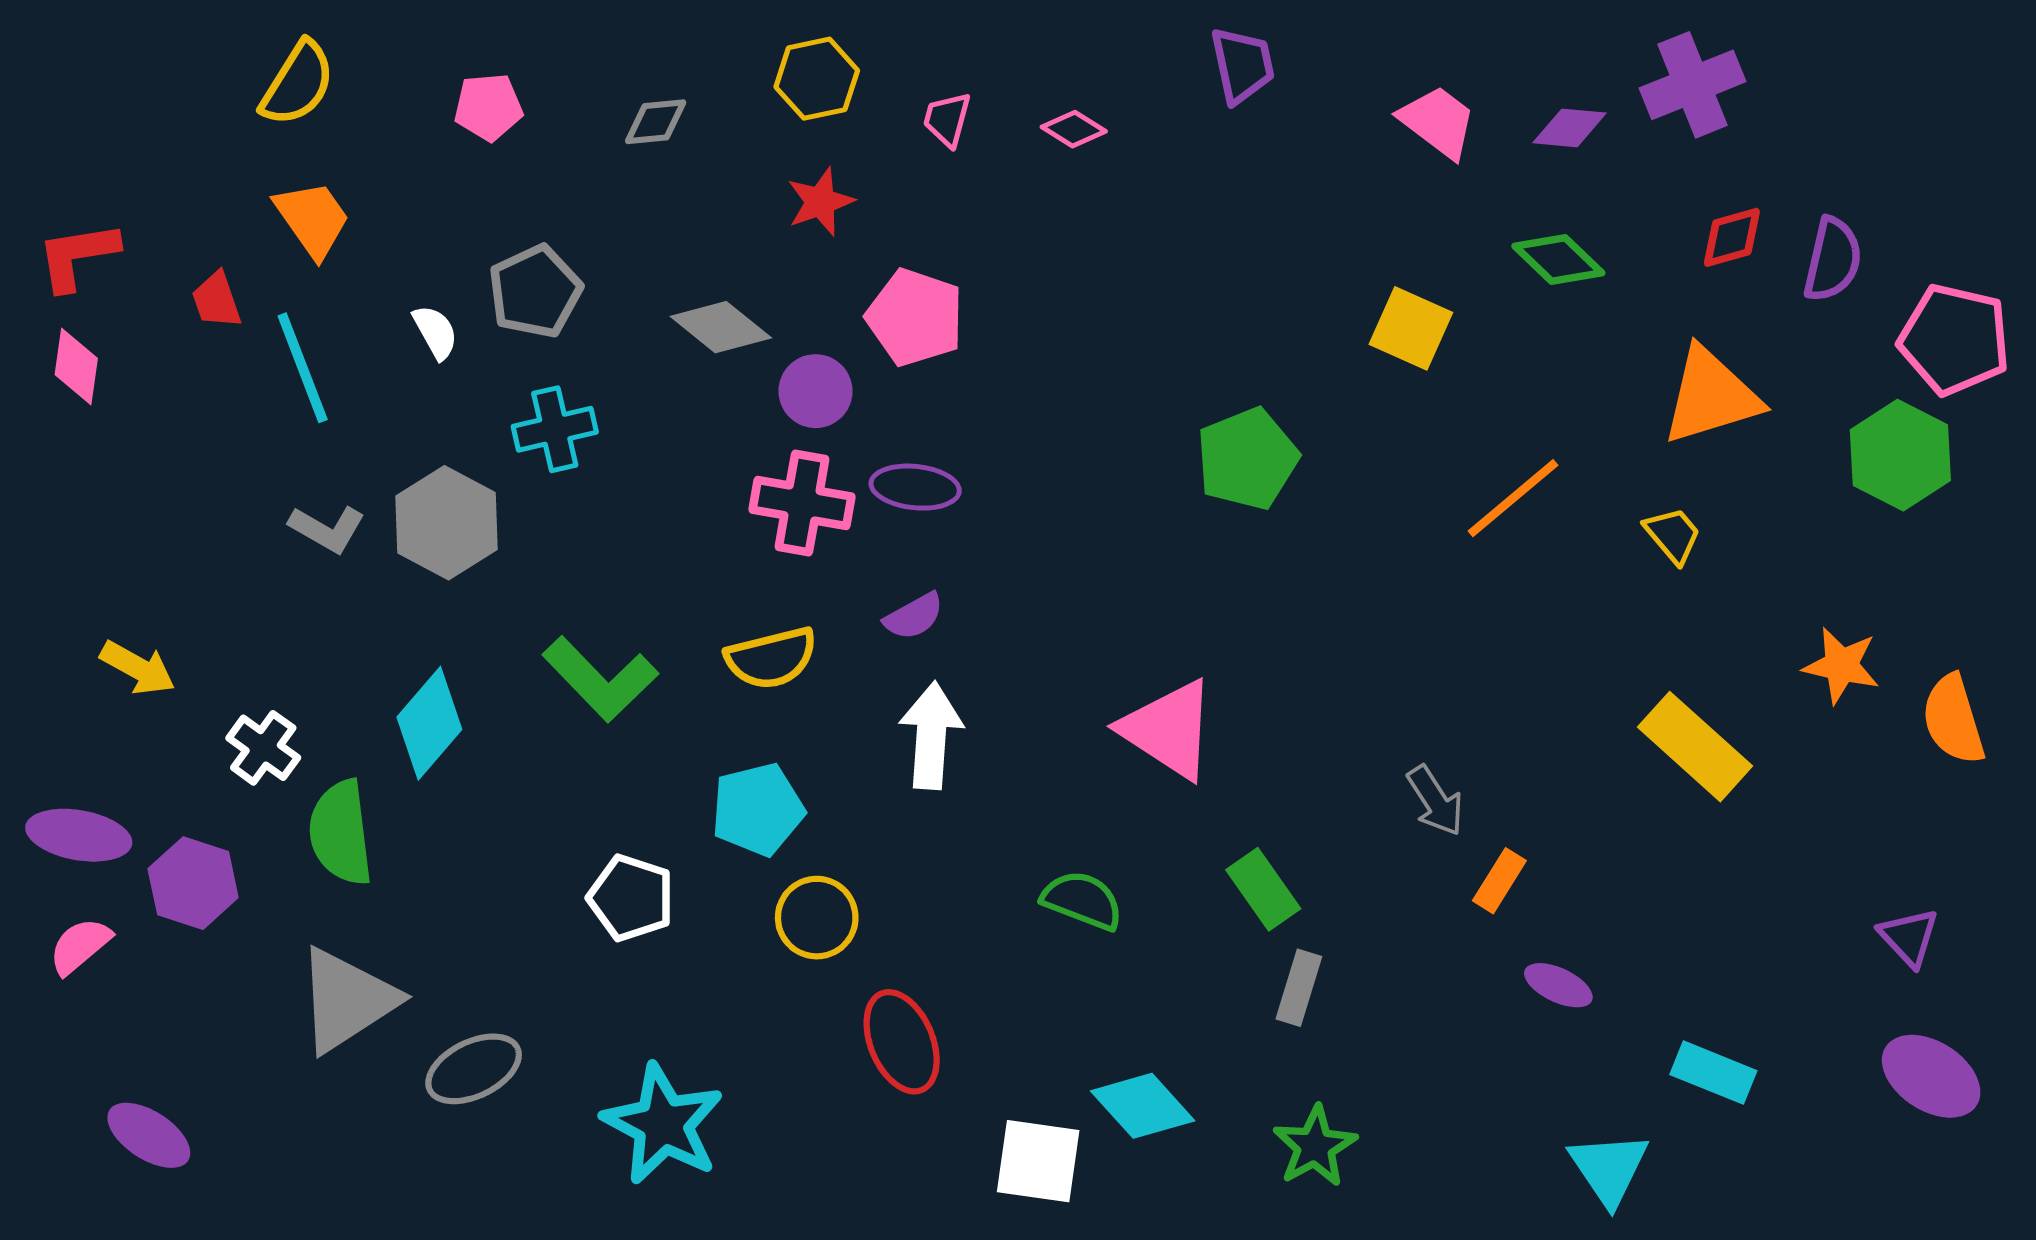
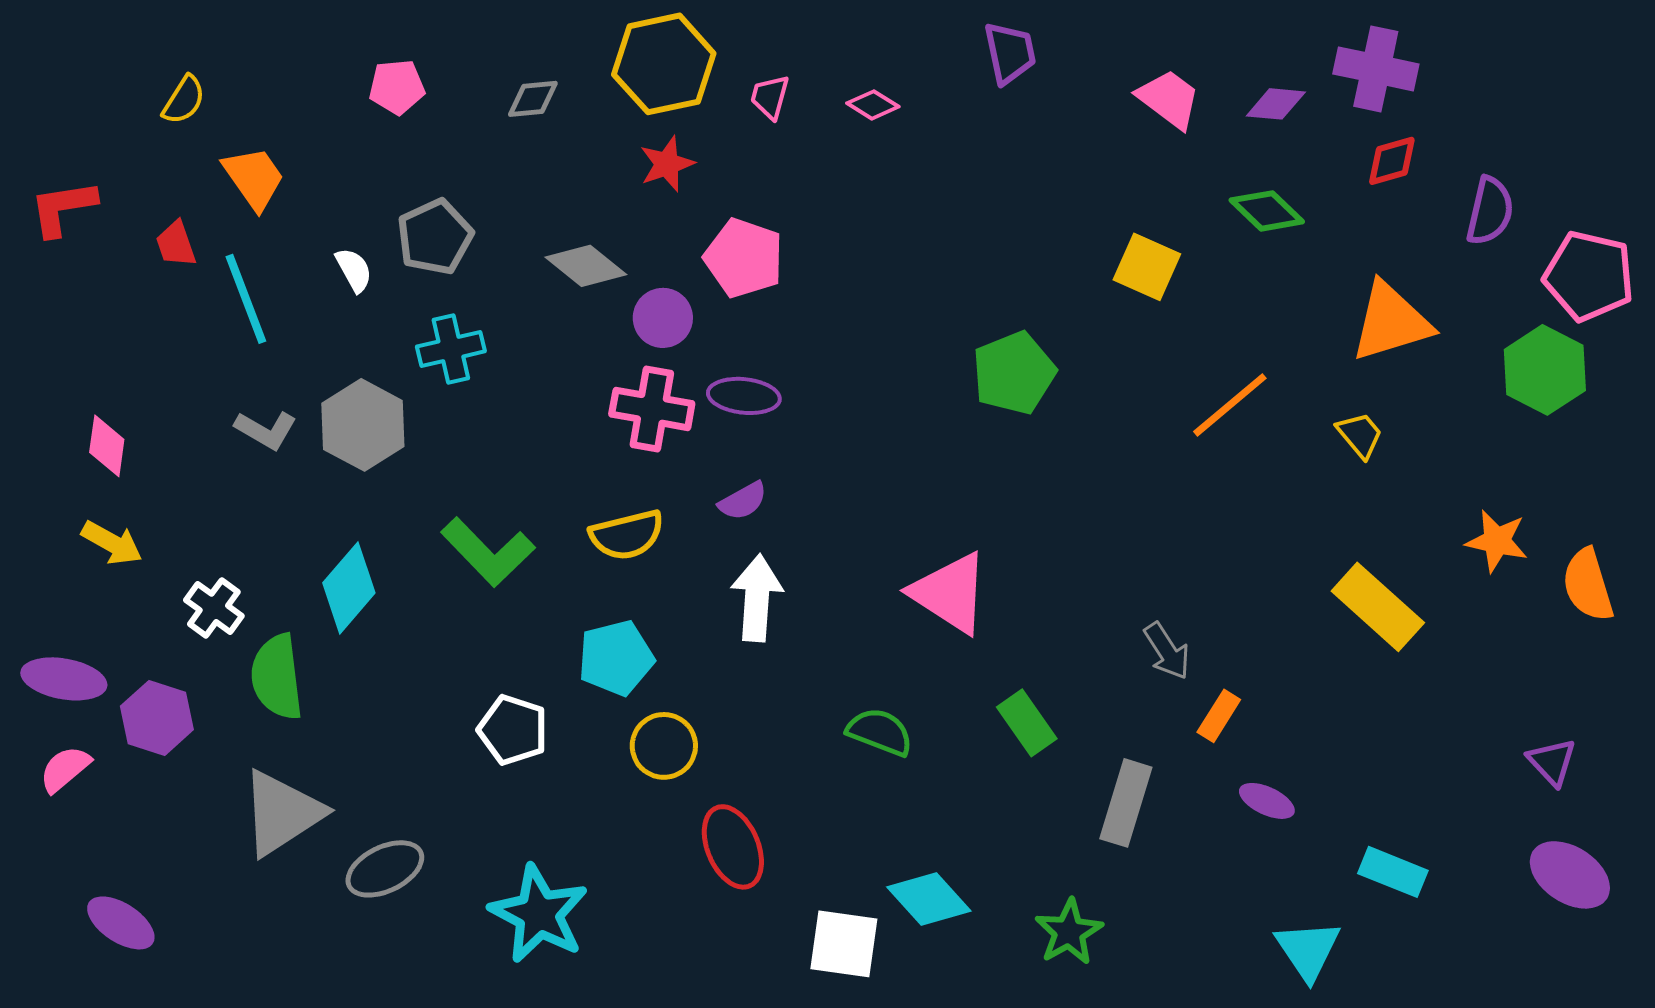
yellow hexagon: (817, 79) -> (664, 64), size x1.5
yellow semicircle: (298, 84) -> (184, 100), moved, size x0.7
purple cross: (1692, 85) -> (1376, 69), turned 34
red diamond: (1732, 237) -> (1392, 161), moved
pink diamond: (76, 367) -> (107, 446), moved
gray rectangle: (1299, 988) -> (1126, 803), moved, size x1.4

